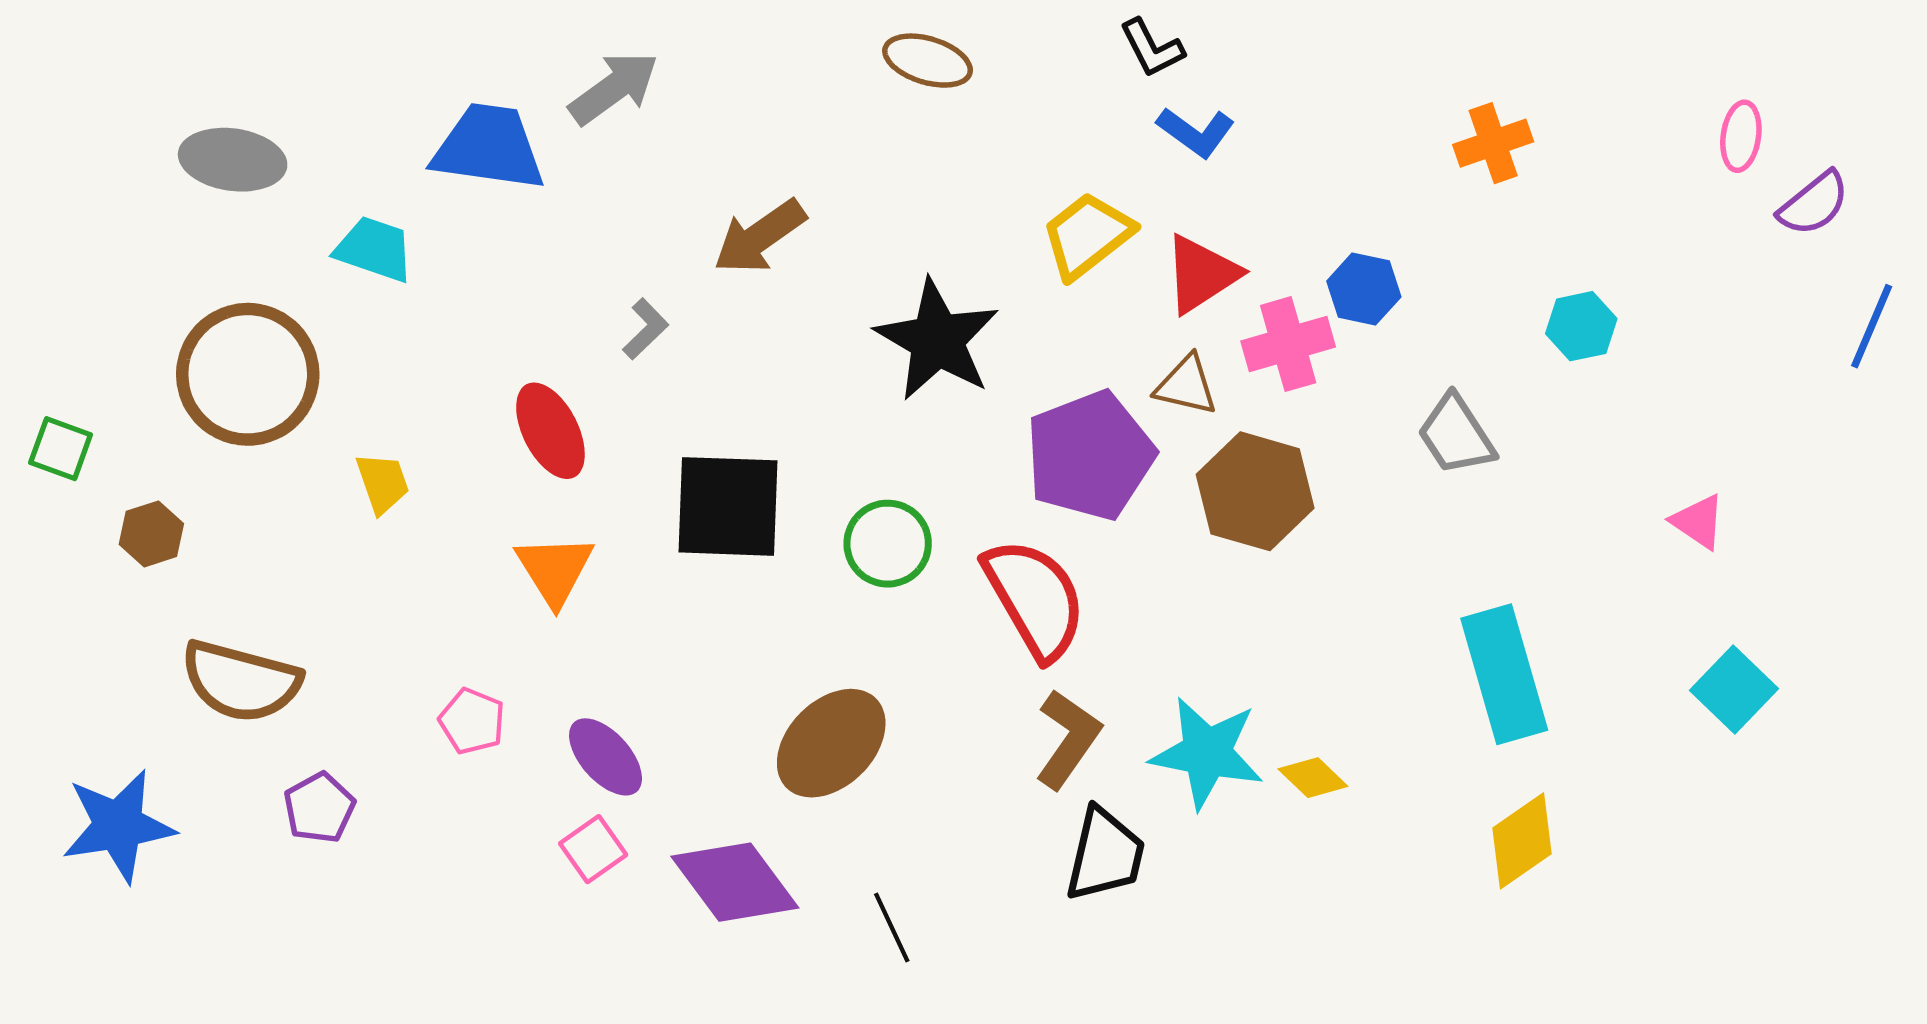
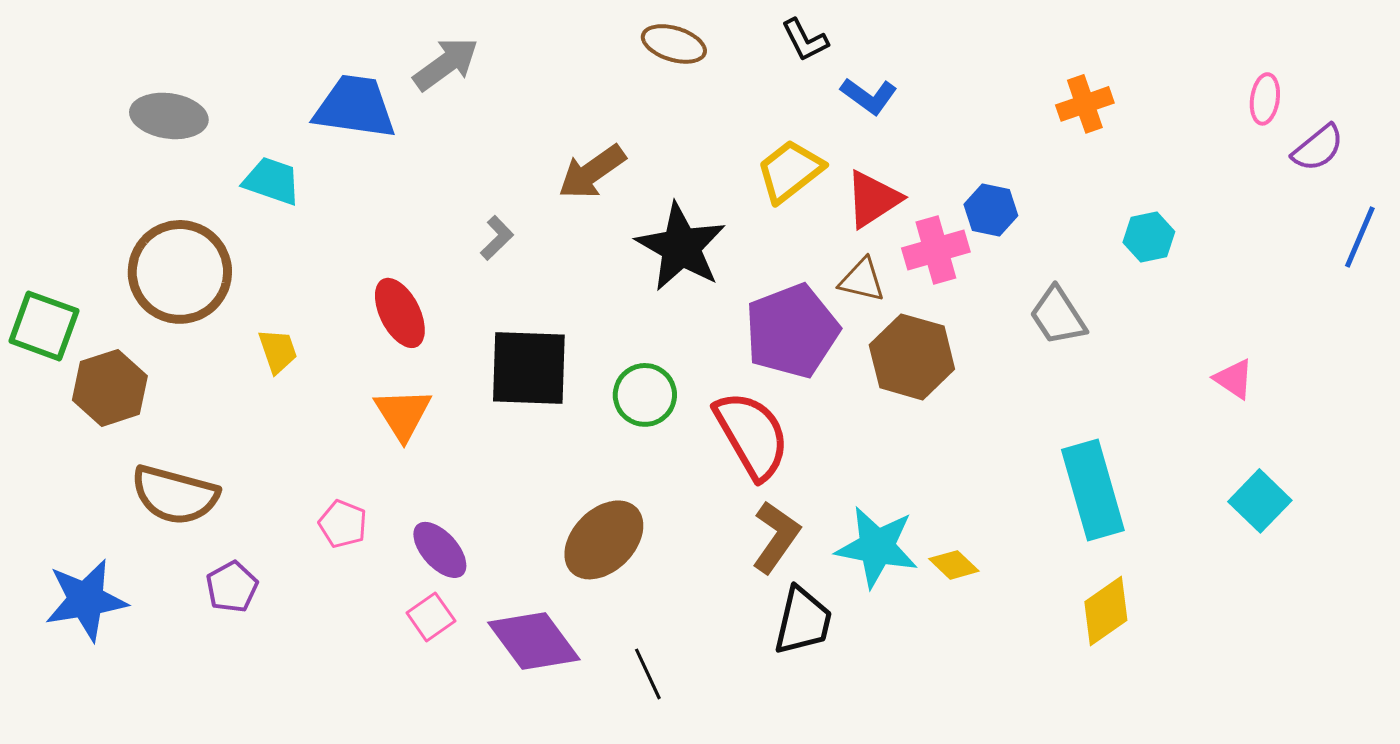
black L-shape: (1152, 48) -> (805, 40), moved
brown arrow: (760, 237) -> (592, 172), moved
gray L-shape: (645, 329) -> (497, 238), moved
green square: (61, 449) -> (44, 326), size x1.5
brown hexagon: (151, 534) -> (110, 388), size x1.6

